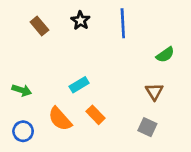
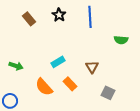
green semicircle: (165, 55) -> (121, 40), turned 40
brown triangle: (154, 92) -> (92, 67), moved
blue circle: (23, 131) -> (10, 101), moved

